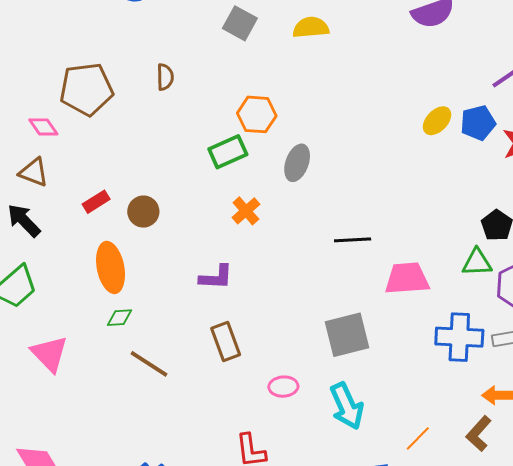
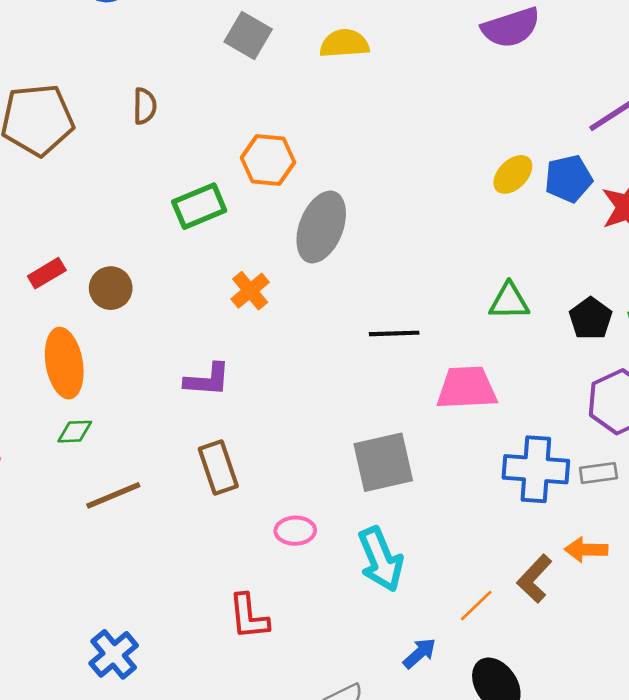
green rectangle: (228, 152) -> (199, 206), moved
gray ellipse: (297, 163) -> (321, 227), size x1.4
green triangle: (477, 262) -> (509, 301), moved
brown line: (149, 364) -> (113, 495), turned -57
brown L-shape: (479, 434) -> (534, 579), moved

